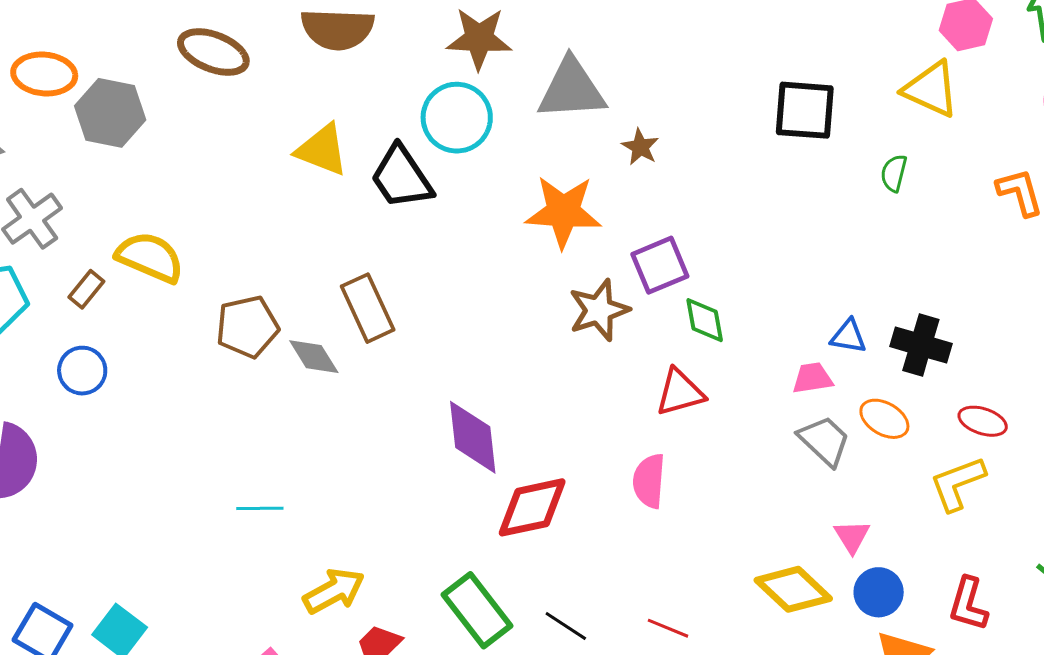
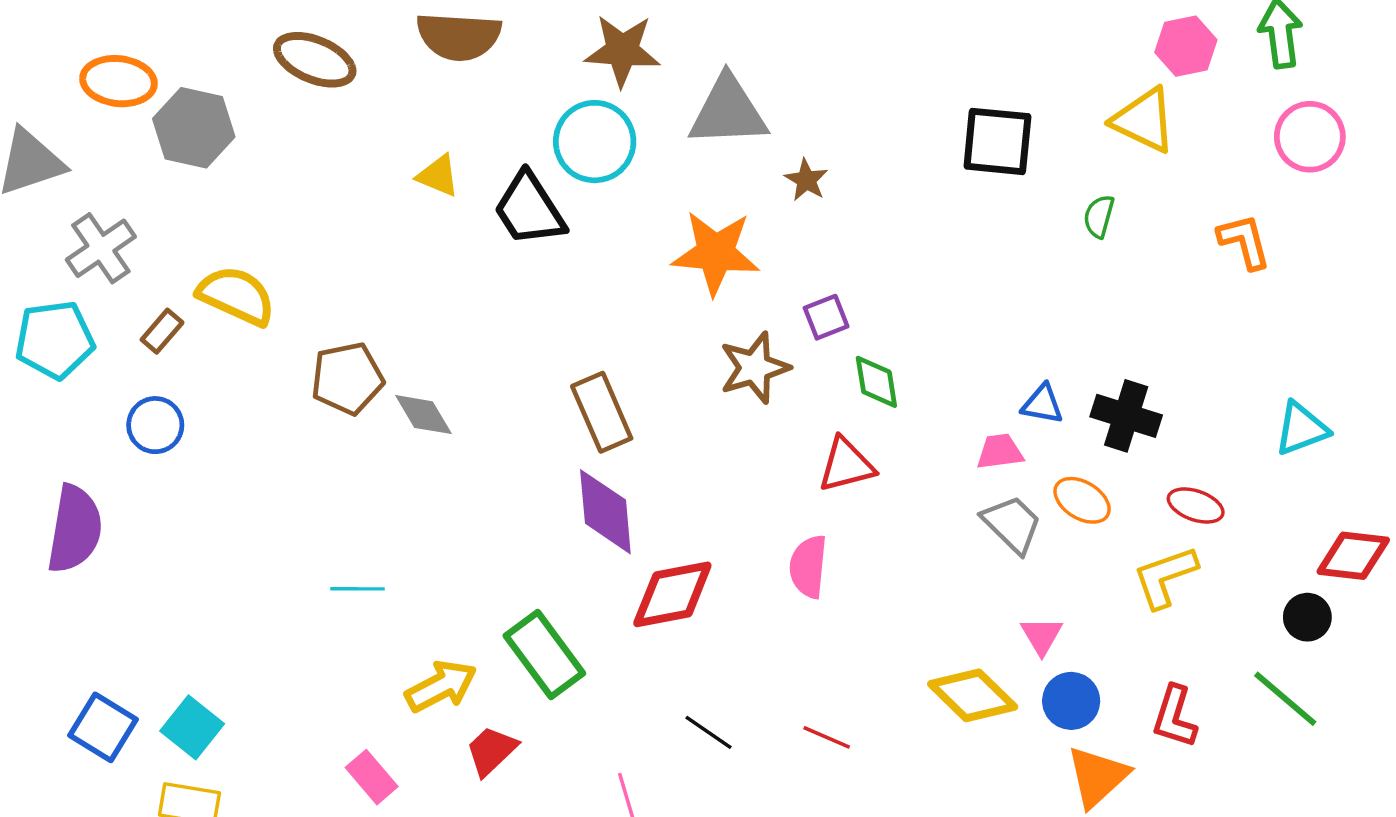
yellow triangle: (322, 150) -> (438, 176), size x0.7
purple square: (660, 265) -> (826, 317), size x0.7
brown rectangle: (368, 308) -> (602, 412), moved
green rectangle: (477, 610) -> (544, 654), moved

